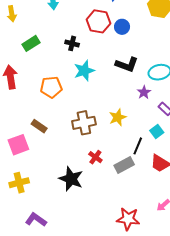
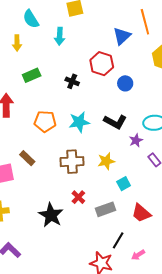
blue circle: (122, 27) -> (125, 83), moved
black L-shape: (127, 65) -> (115, 122), moved
cyan star: (84, 71) -> (79, 122), moved
cyan square: (157, 131) -> (124, 184), moved
black line: (138, 146) -> (118, 240), moved

